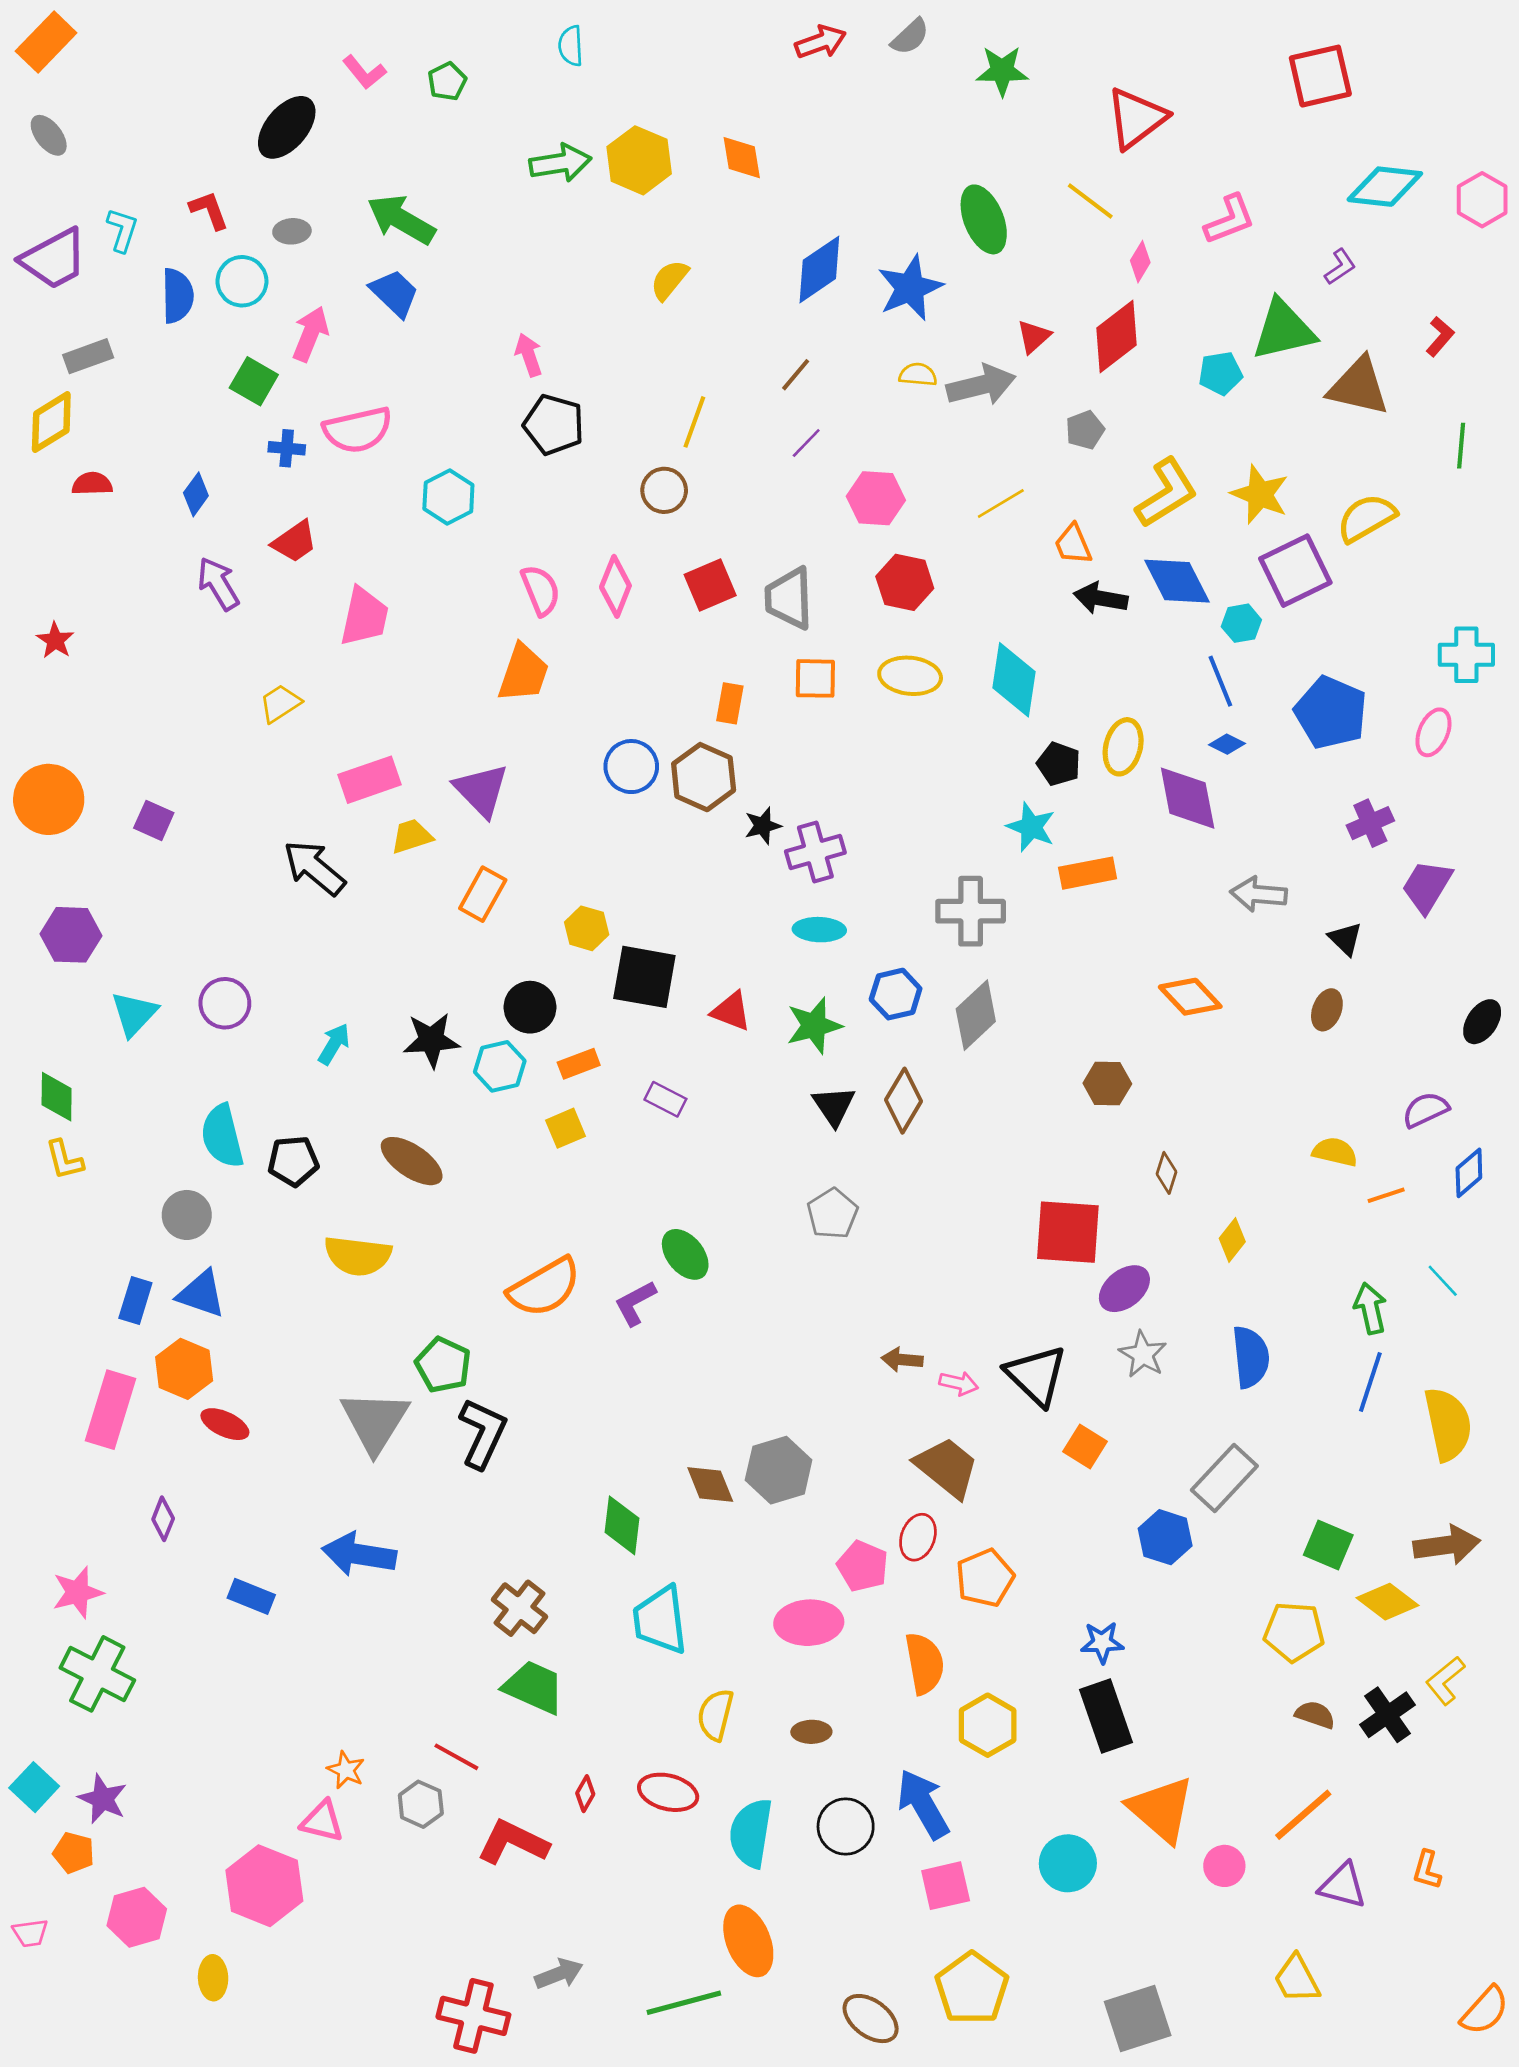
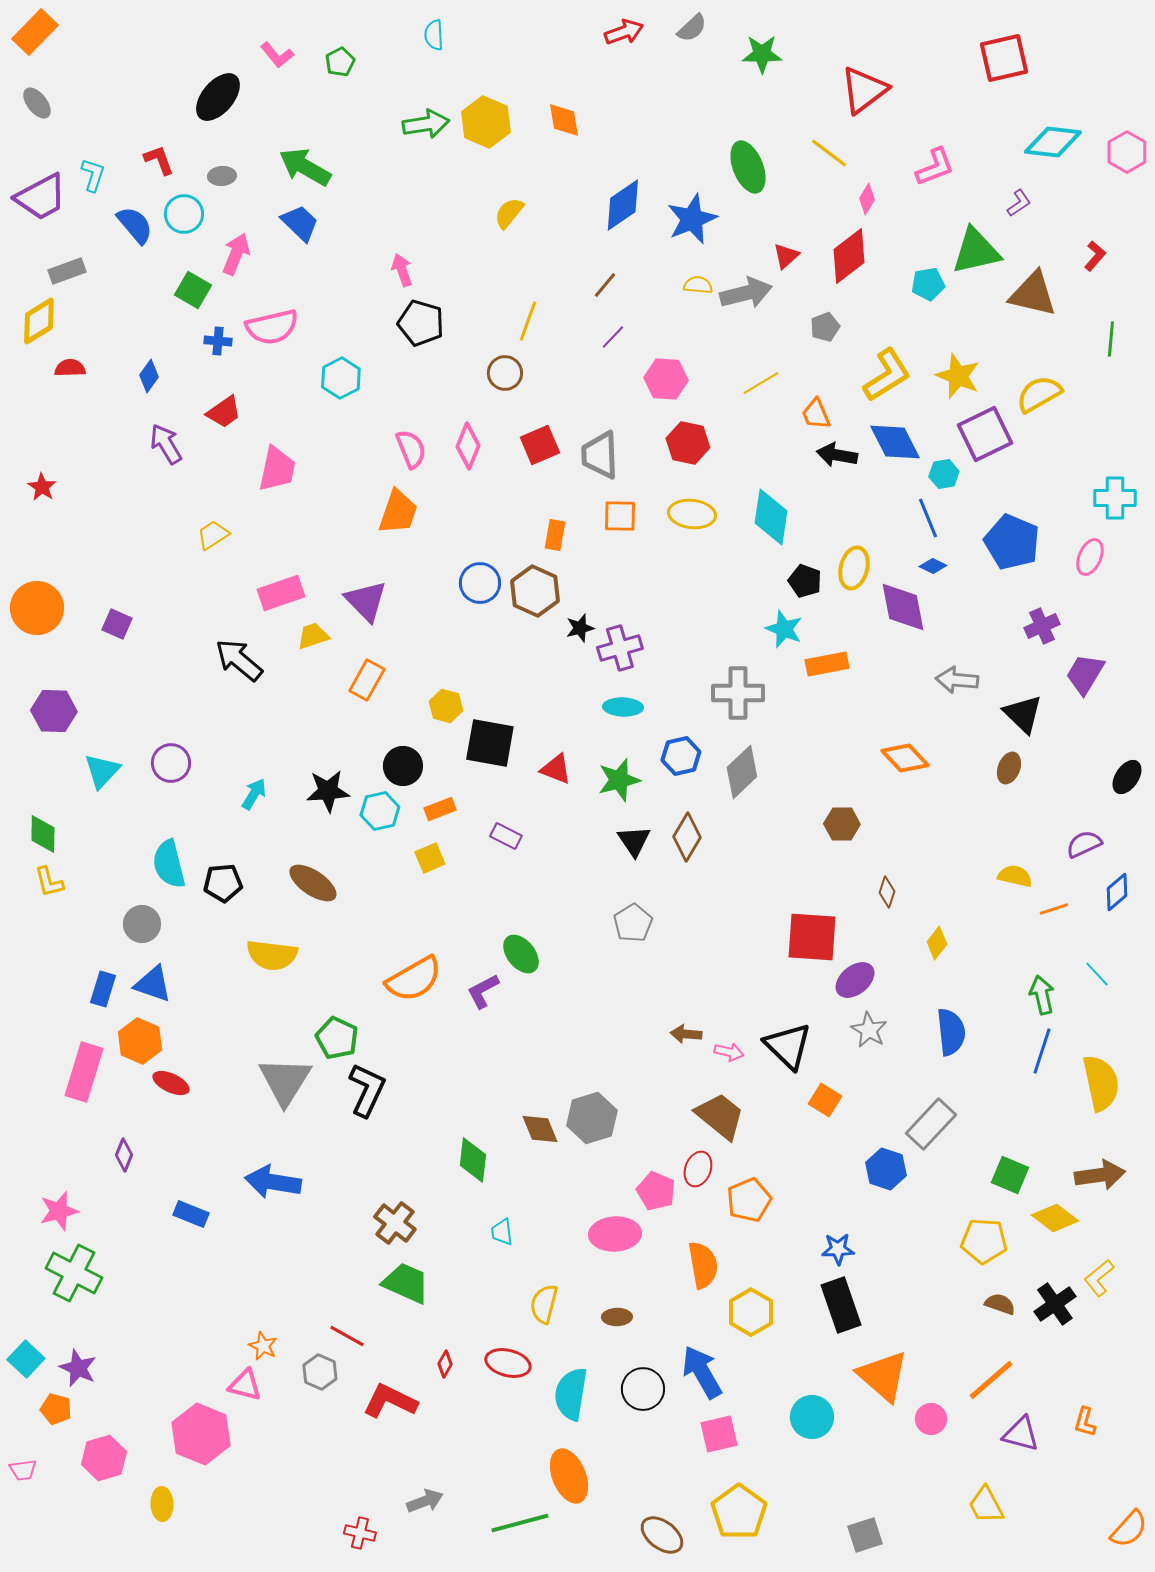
blue semicircle: (178, 296) -> (135, 225), turned -39
black triangle: (1345, 939) -> (1023, 714), size x1.5
cyan trapezoid: (660, 1620) -> (502, 1232), size x0.5
red cross: (473, 2016) -> (360, 1533), size x0.6
gray square: (1138, 2019) -> (865, 1535), size x0.7

